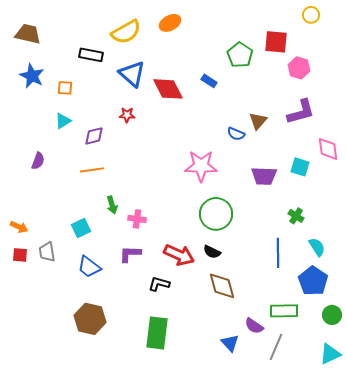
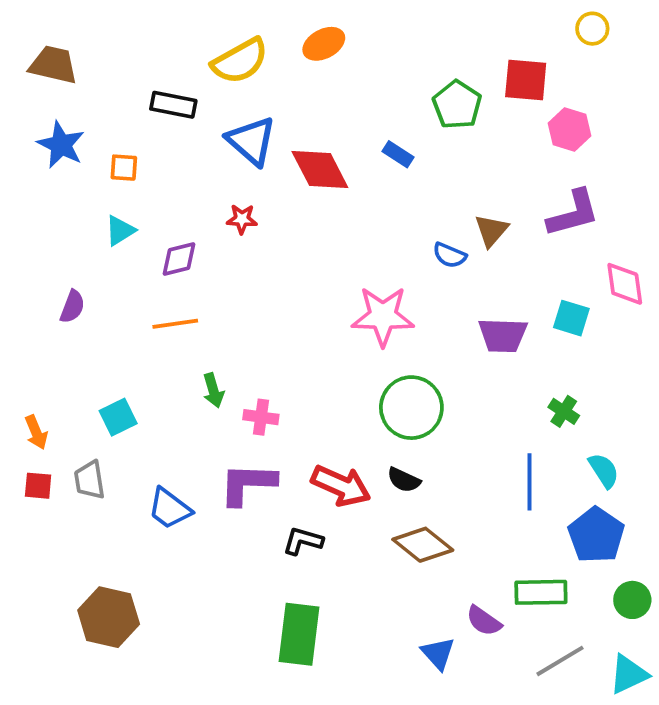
orange arrow: (19, 227) -> (36, 432), turned 42
cyan square: (81, 228) -> (118, 417), moved
purple L-shape: (130, 254) -> (248, 484), size x1.4
brown diamond: (222, 286) -> (423, 545), turned -36
brown hexagon: (90, 319) -> (109, 617), moved
gray line: (276, 347) -> (560, 661), moved, turned 36

